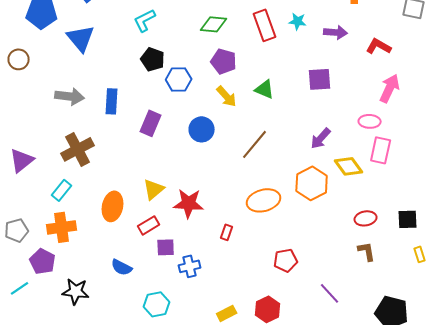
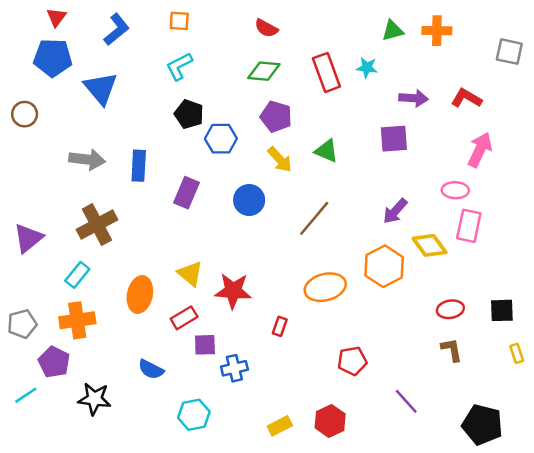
purple arrow: (336, 32) -> (414, 98), moved
yellow triangle: (154, 189) -> (190, 274), turned -40

